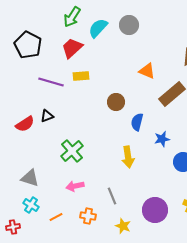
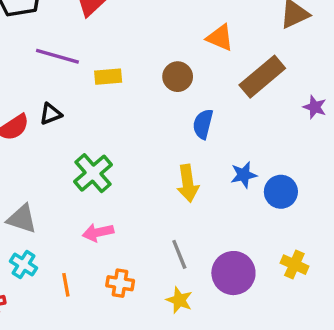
yellow rectangle: (81, 76) -> (108, 77), moved
brown circle: (116, 102) -> (178, 77), moved
blue star: (162, 139) -> (244, 175), moved
gray line: (112, 196) -> (179, 254), moved
orange line: (56, 217) -> (66, 285), turned -72

